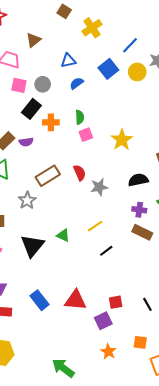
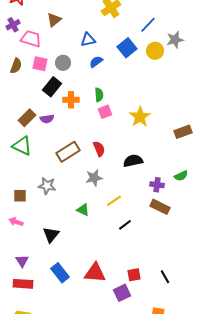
black semicircle: (138, 180) -> (133, 161), moved
gray star: (99, 187) -> (94, 178), moved
gray star: (27, 200) -> (47, 186), moved, turned -30
black triangle: (32, 246) -> (51, 235), moved, size x0.7

